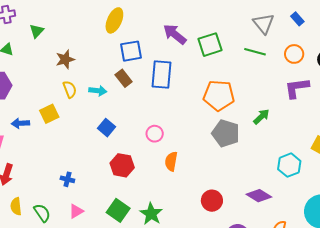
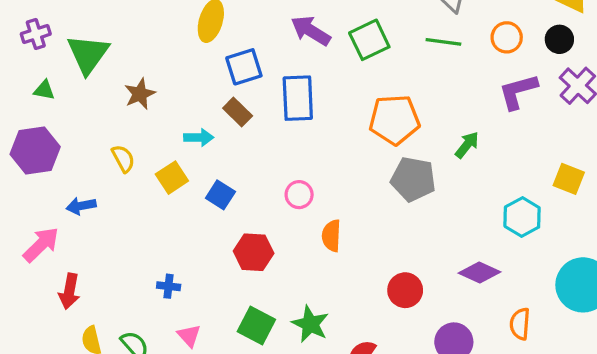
green triangle: (37, 31) -> (88, 54), size x1.8
yellow semicircle: (70, 89) -> (123, 159), moved
yellow square: (49, 114) -> (172, 178), moved
pink triangle: (76, 211) -> (189, 336), turned -35

